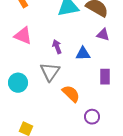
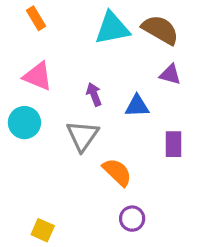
cyan circle: (18, 83) -> (24, 123), moved
purple circle: (92, 117) -> (132, 219), moved

